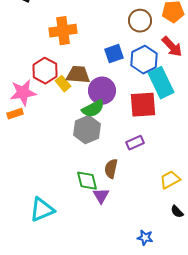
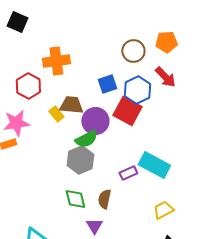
red hexagon: (45, 71) -> (28, 86), moved
cyan rectangle: (161, 83) -> (154, 165), moved, turned -36
red square: (143, 105) -> (127, 111), moved, turned 32
green diamond: (87, 181) -> (75, 199), moved

